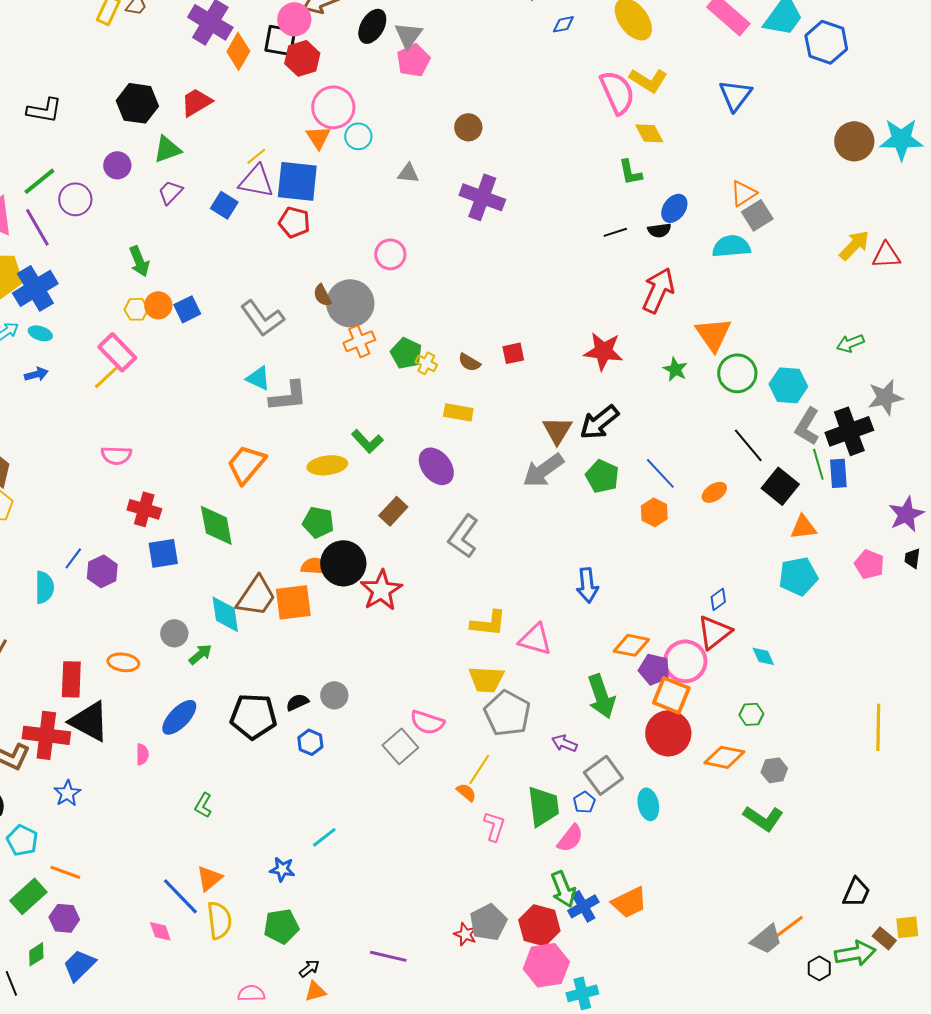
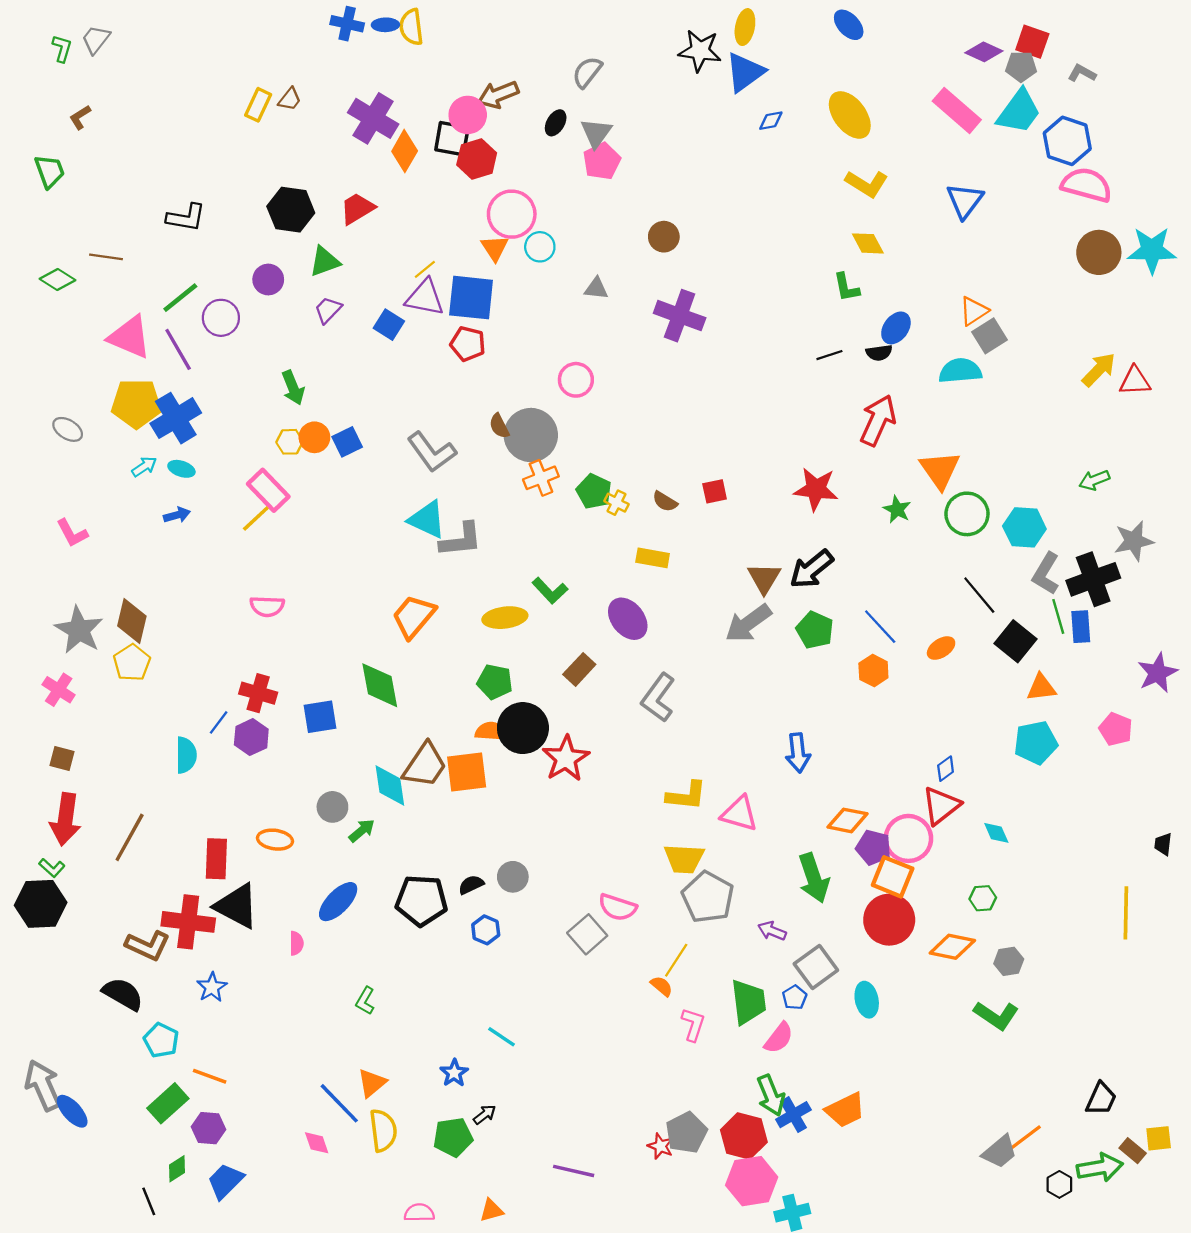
black ellipse: (372, 26) -> (556, 123), size x0.7
pink semicircle: (617, 92) -> (1086, 185), moved, turned -51
cyan triangle: (258, 378) -> (427, 520), size x1.4
red cross: (144, 509) -> (258, 693), moved
black trapezoid: (912, 558) -> (1163, 844), moved
cyan line: (324, 837) -> (502, 1037), turned 72
blue star: (282, 869) -> (454, 1073), turned 30
black arrow: (309, 968) -> (485, 1115), moved

